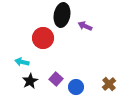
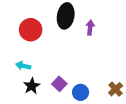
purple arrow: (85, 26) -> (90, 28), turned 72
red circle: (43, 38) -> (31, 30), moved

